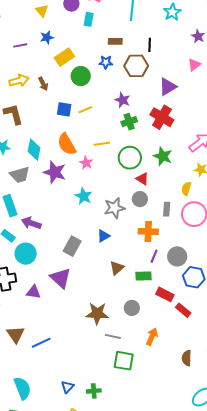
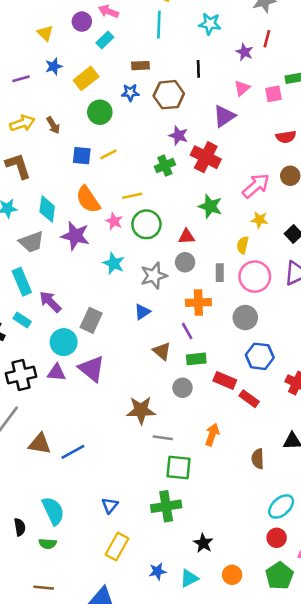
cyan star: (172, 12) -> (210, 24), turned -30
cyan rectangle: (89, 19) -> (105, 40), turned 40
black line: (150, 45) -> (198, 69), moved
yellow rectangle: (64, 57) -> (86, 78), moved
purple triangle: (168, 87) -> (224, 116), moved
purple star: (123, 100) -> (178, 135), moved
green circle: (130, 158) -> (146, 224), moved
red triangle: (142, 179) -> (186, 237), turned -32
purple arrow: (31, 223) -> (50, 302), turned 30
gray rectangle: (72, 246) -> (91, 320), moved
cyan circle: (26, 254) -> (64, 342), moved
purple line: (154, 256) -> (187, 331), moved, turned -48
gray circle: (177, 256) -> (245, 318), moved
brown triangle: (117, 268) -> (162, 351), turned -35
purple triangle: (33, 292) -> (56, 372), moved
gray circle: (132, 308) -> (182, 388), moved
brown triangle: (15, 335) -> (40, 444), turned -42
green cross: (94, 391) -> (166, 506), moved, size x1.6

